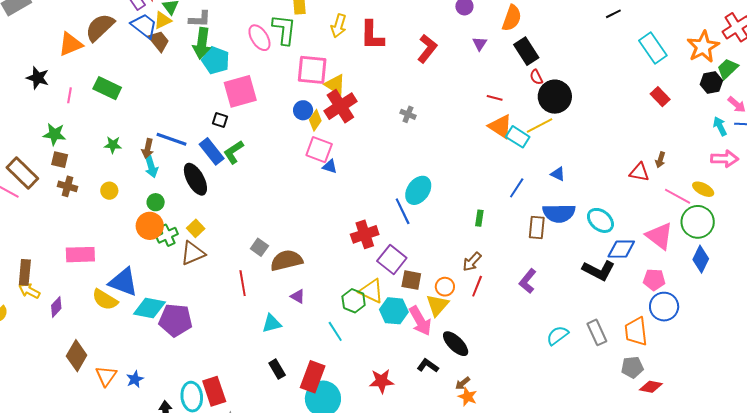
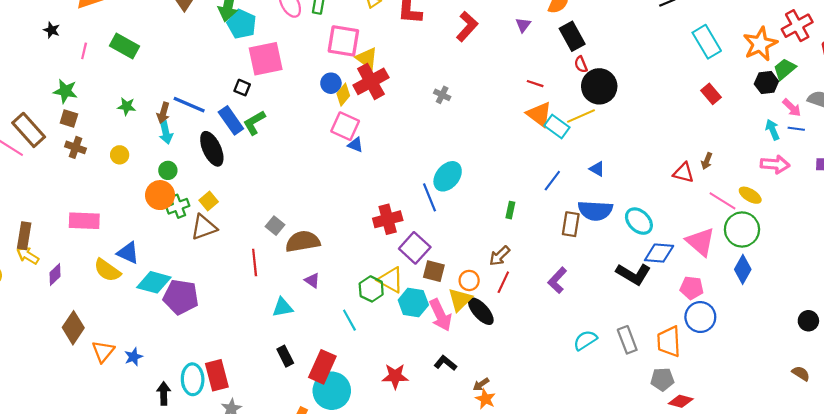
black star: (38, 78) -> (52, 30), size x0.7
blue triangle: (123, 282) -> (128, 253), size x0.7
black ellipse: (456, 344) -> (481, 311), moved

